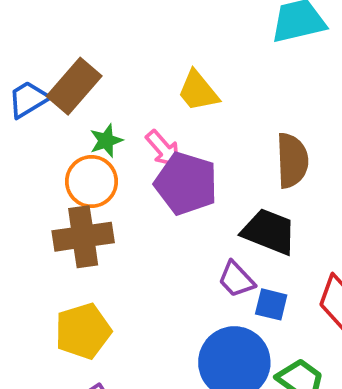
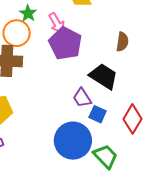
green star: (106, 141) -> (28, 13), turned -30
brown semicircle: (292, 161) -> (122, 42), size x0.7

